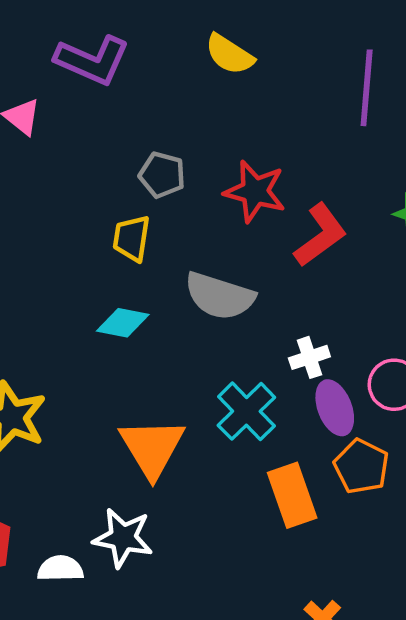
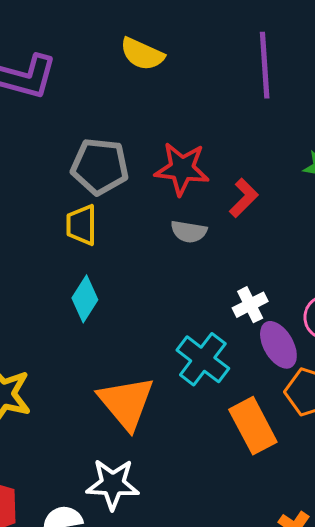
gray pentagon: (162, 175) -> (100, 166), size x1.4
red L-shape: (320, 235) -> (244, 198), size x0.7
gray semicircle: (220, 296) -> (189, 232), moved, size x0.6
cyan diamond: (123, 323) -> (85, 299), turned -60

